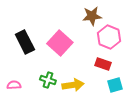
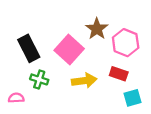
brown star: (92, 16) -> (97, 29), moved, turned -30
green cross: (48, 80) -> (39, 79), moved
yellow arrow: (73, 85) -> (84, 81), moved

